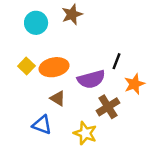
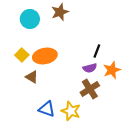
purple semicircle: (91, 79) -> (90, 68), moved, size x0.6
brown triangle: (58, 98) -> (32, 77), moved
blue triangle: (42, 125) -> (47, 109), moved

